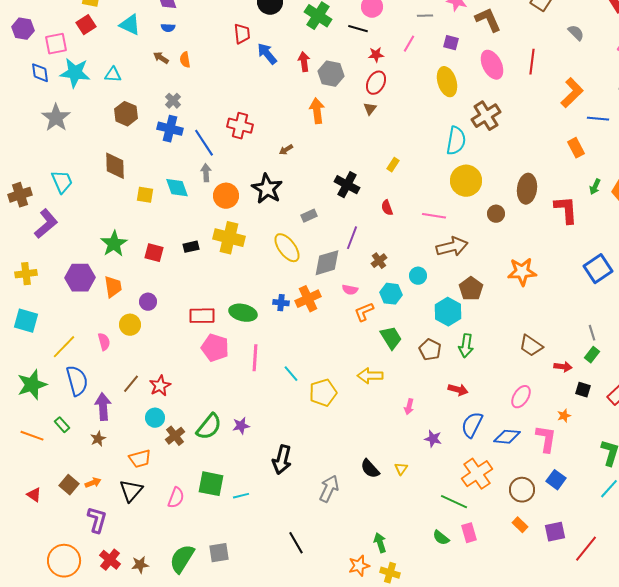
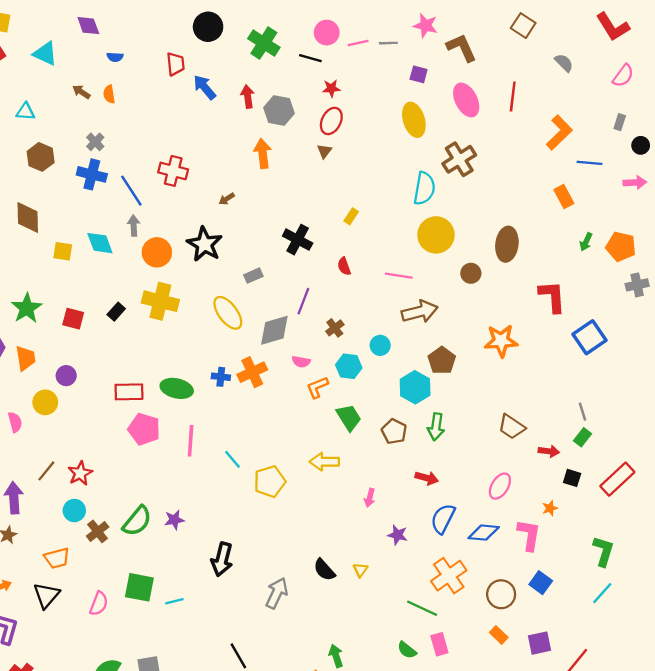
blue semicircle: (168, 28) -> (115, 57), moved
pink line: (409, 44) -> (358, 43), moved, turned 48
red L-shape: (566, 210) -> (552, 297), moved
black rectangle: (191, 247) -> (116, 312), turned -35

